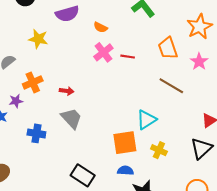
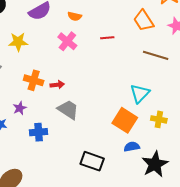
pink cross: (103, 52) -> (67, 41), moved
orange cross: (33, 82) -> (34, 80), moved, turned -36
purple star: (16, 101) -> (20, 108), moved
orange square: (125, 143) -> (125, 120), turned -35

